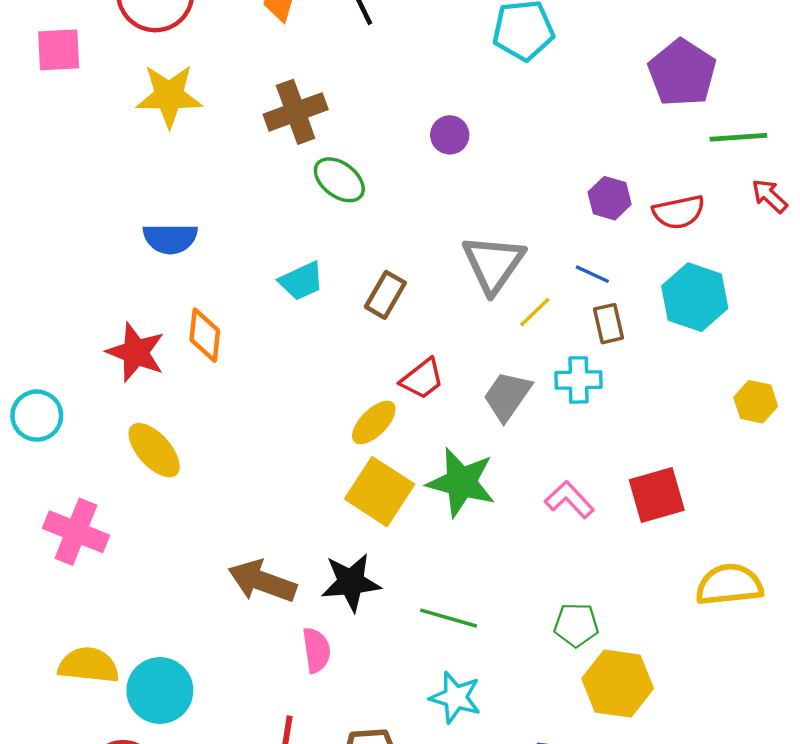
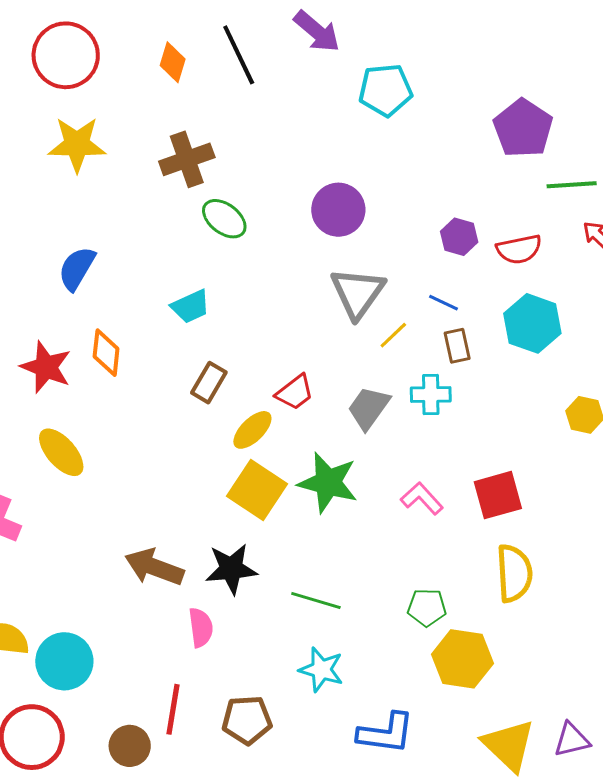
purple circle: (450, 135) -> (338, 210), moved, size x1.6
blue semicircle: (170, 238) -> (77, 268), turned 120
brown rectangle: (385, 295) -> (209, 383), moved
yellow semicircle: (729, 585) -> (514, 573), moved, turned 92

